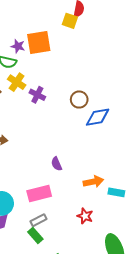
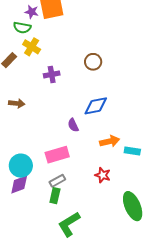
purple cross: (37, 95) -> (52, 74), moved, turned -35
blue diamond: (98, 117) -> (96, 106), moved
green rectangle: (35, 235) -> (55, 196), turned 56

